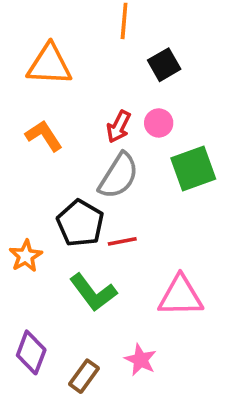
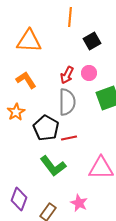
gray semicircle: (119, 176) -> (67, 102), turned -32
orange star: (26, 256) -> (16, 112), moved

